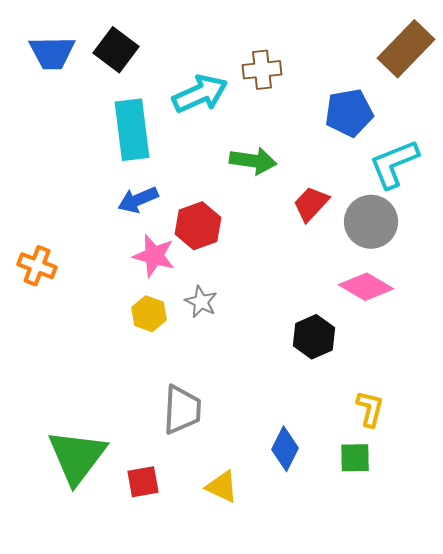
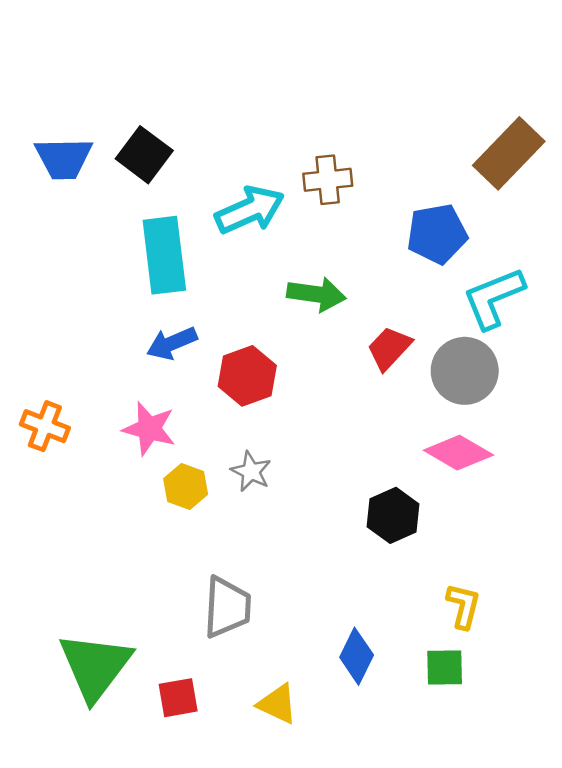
pink star: (154, 256) -> (149, 429), moved

